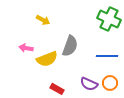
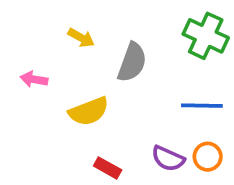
gray semicircle: (70, 46) -> (132, 62), moved
pink arrow: (26, 48) -> (34, 79), moved

